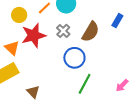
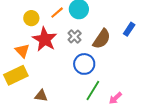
red star: (34, 35) -> (45, 39), turned -30
pink arrow: (122, 85) -> (115, 98), moved
brown triangle: (33, 92) -> (41, 96), turned -40

